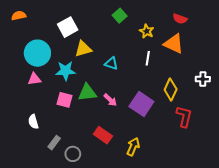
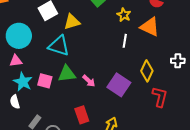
yellow triangle: (83, 49) -> (72, 22), moved
cyan triangle: (111, 63) -> (59, 46), moved, size x1.6
cyan star: (66, 71) -> (23, 82), moved, turned 30
red rectangle: (103, 135) -> (82, 115), turned 36

